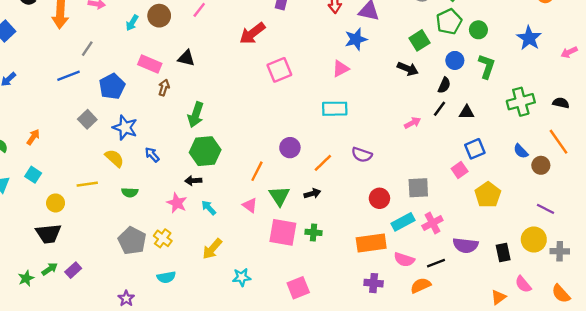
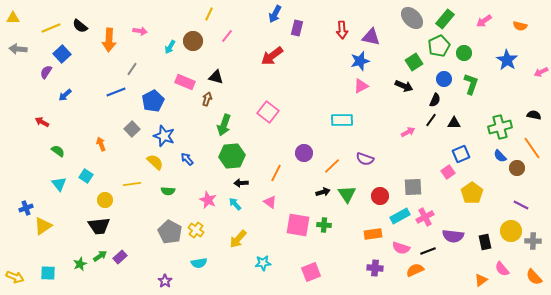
pink triangle: (341, 69) -> (361, 86), moved
pink square: (279, 70) -> (268, 112), moved, turned -30
brown arrow: (164, 88) -> (207, 99), moved
green cross: (521, 102) -> (500, 127), moved
orange arrow: (33, 137) -> (101, 144), moved, turned -56
black arrow: (193, 181) -> (241, 183), moved
green triangle: (279, 196) -> (347, 194), moved
orange rectangle: (371, 243) -> (373, 234), size x0.7

